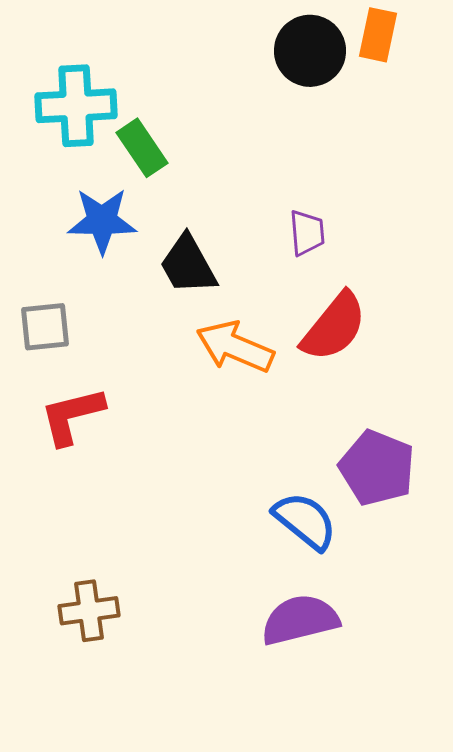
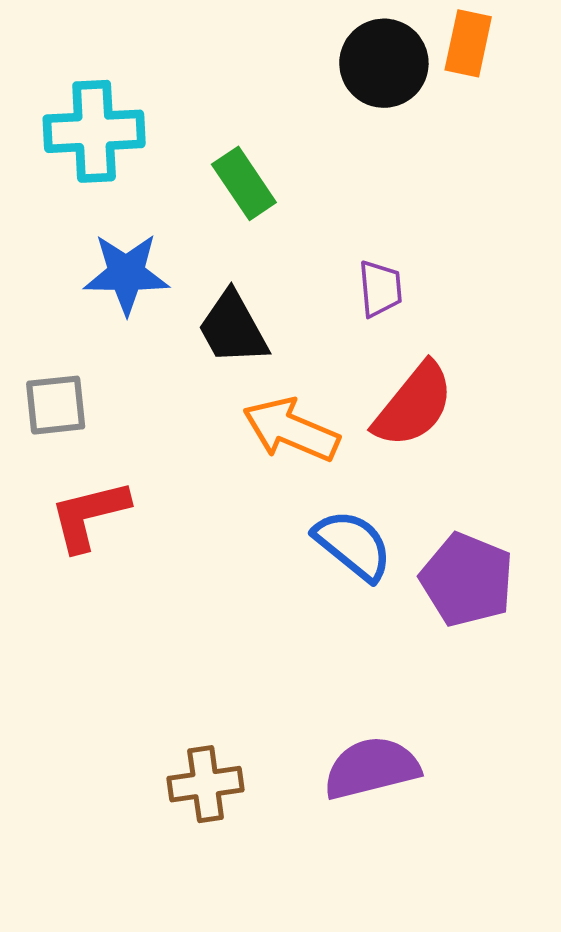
green rectangle: (142, 148) -> (244, 183), moved
blue semicircle: (305, 521) -> (353, 545), moved
brown cross: (89, 611) -> (206, 784), moved

